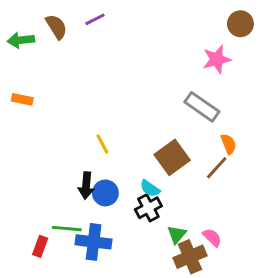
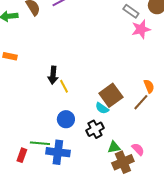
gray rectangle: (202, 107) -> (131, 11), moved, size x0.7
black arrow: (86, 186) -> (53, 75), moved
cyan semicircle: (150, 188) -> (102, 108), moved
green triangle: (177, 234) -> (114, 147), turned 40

